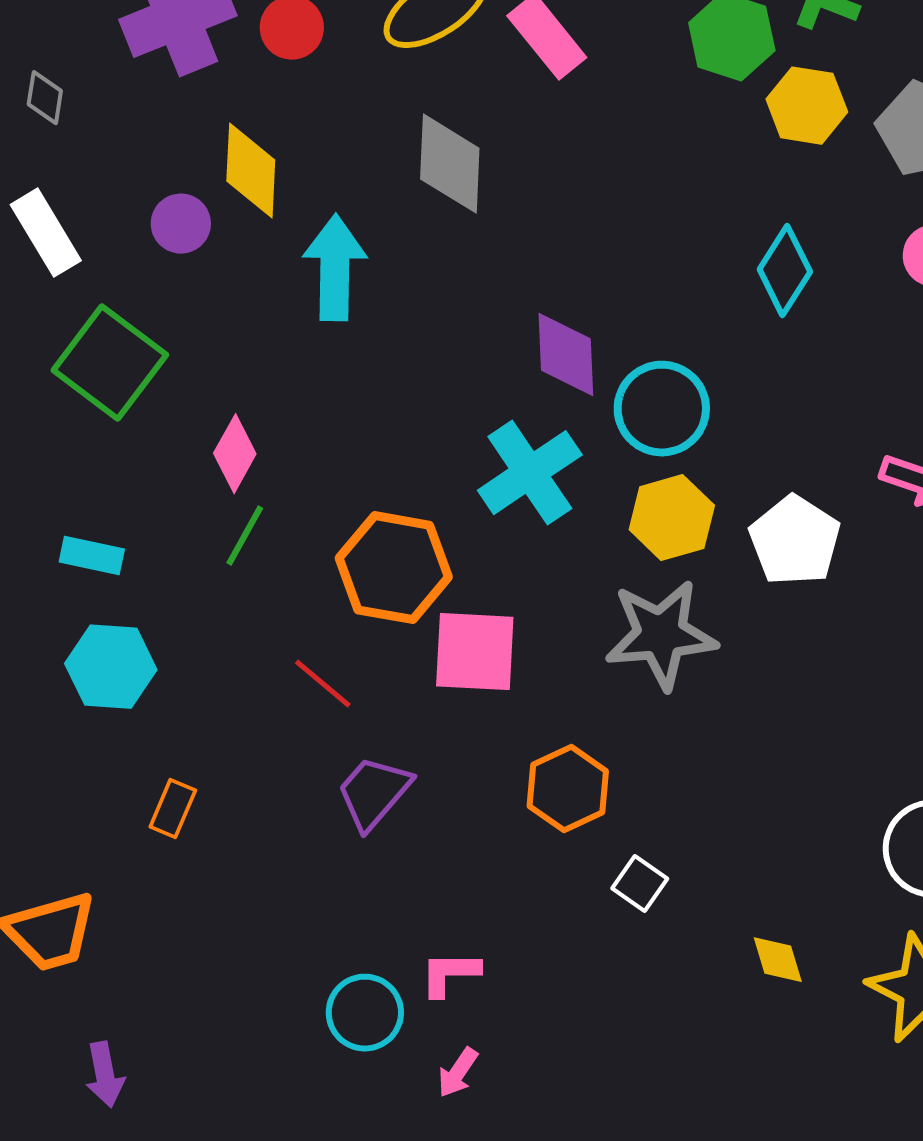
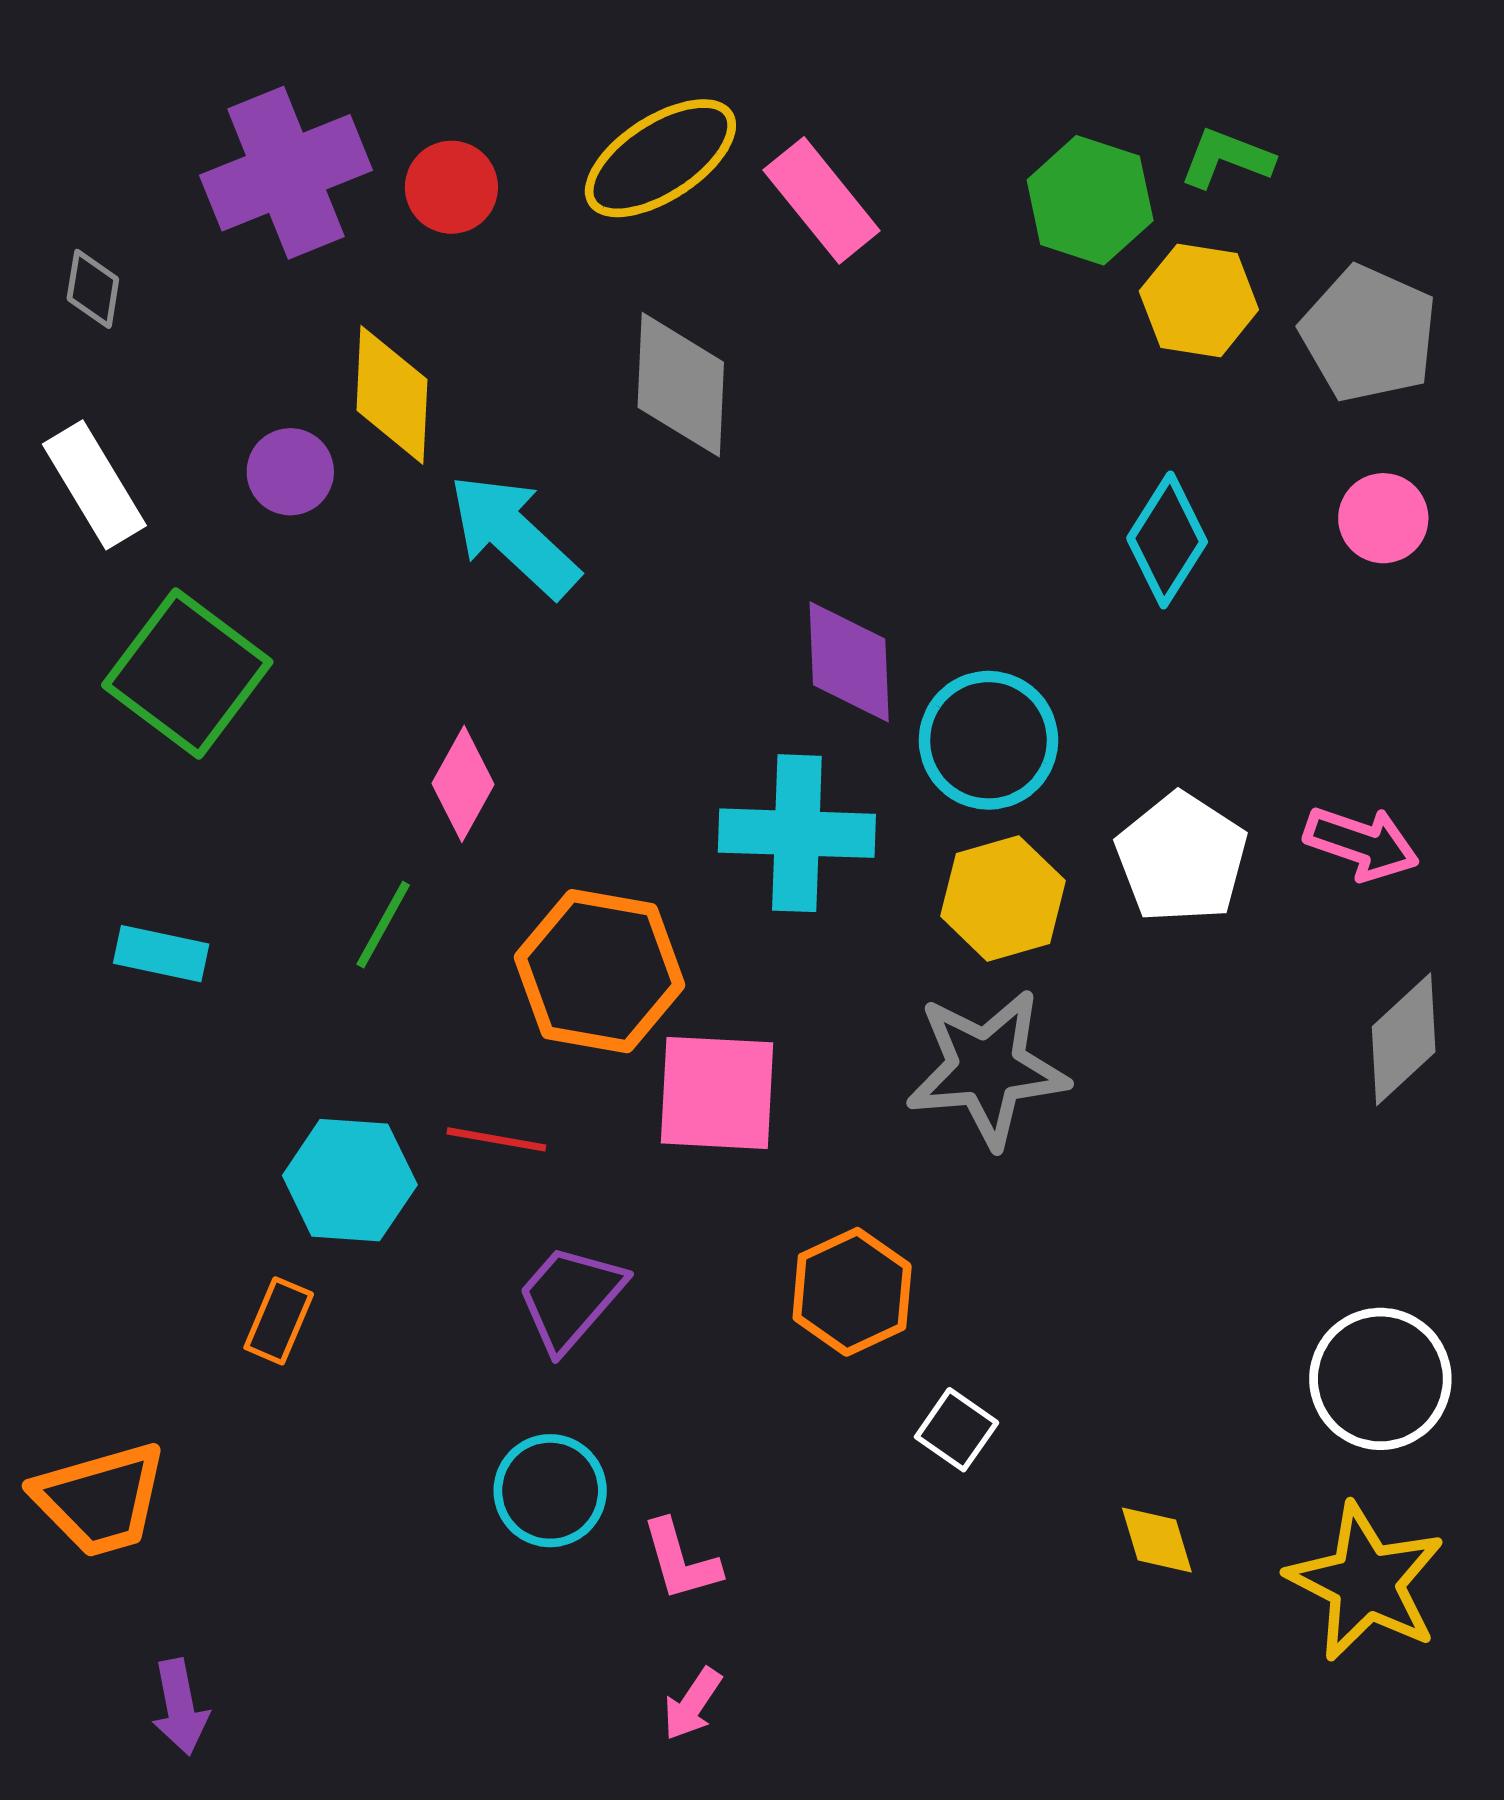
cyan arrow: (335, 268) -> (514, 536), turned -48
pink diamond: (235, 454) -> (463, 784), moved
cyan cross: (530, 473) -> (797, 833), turned 36
white pentagon: (795, 541) -> (1182, 858), moved
cyan hexagon: (111, 667) -> (350, 1180), moved
red line: (323, 684) -> (496, 1139), turned -30
pink L-shape: (450, 974) -> (681, 1560), turned -106
cyan circle: (365, 1013) -> (550, 1491), moved

